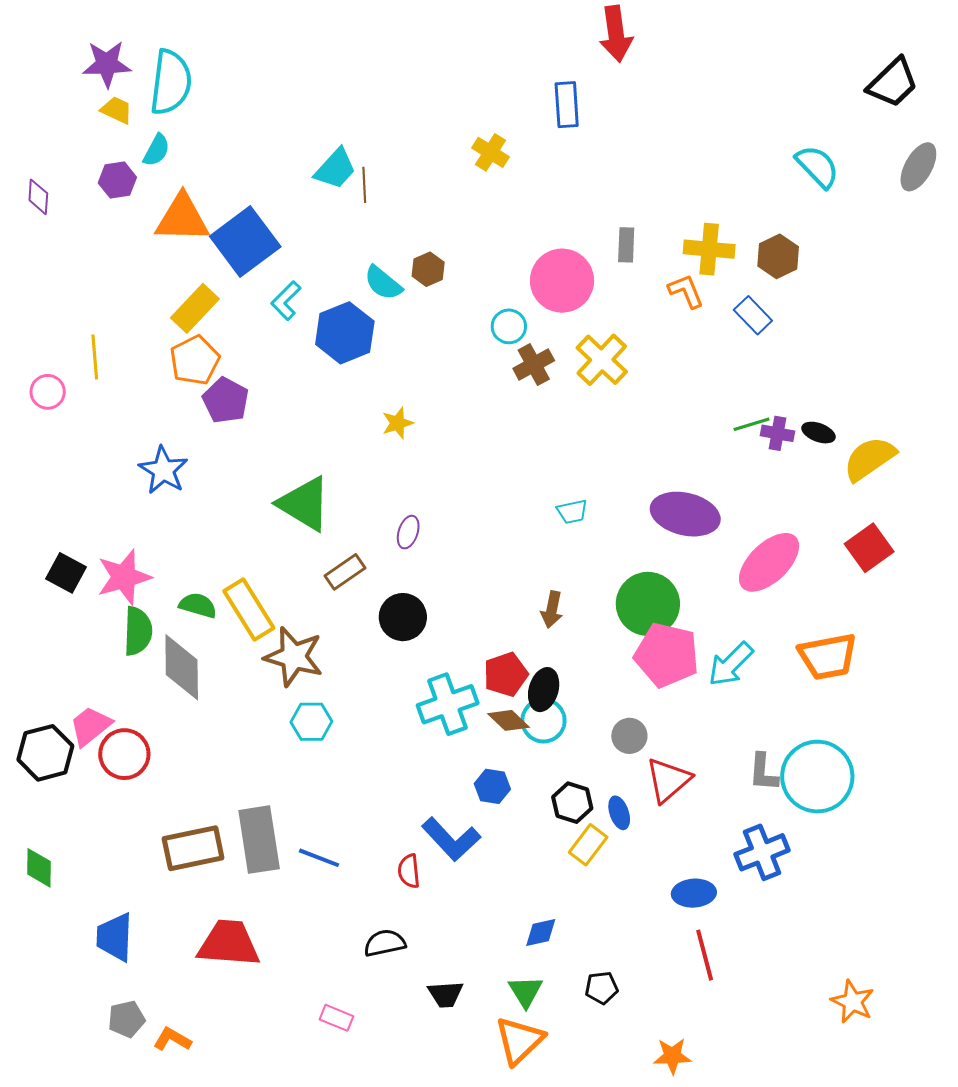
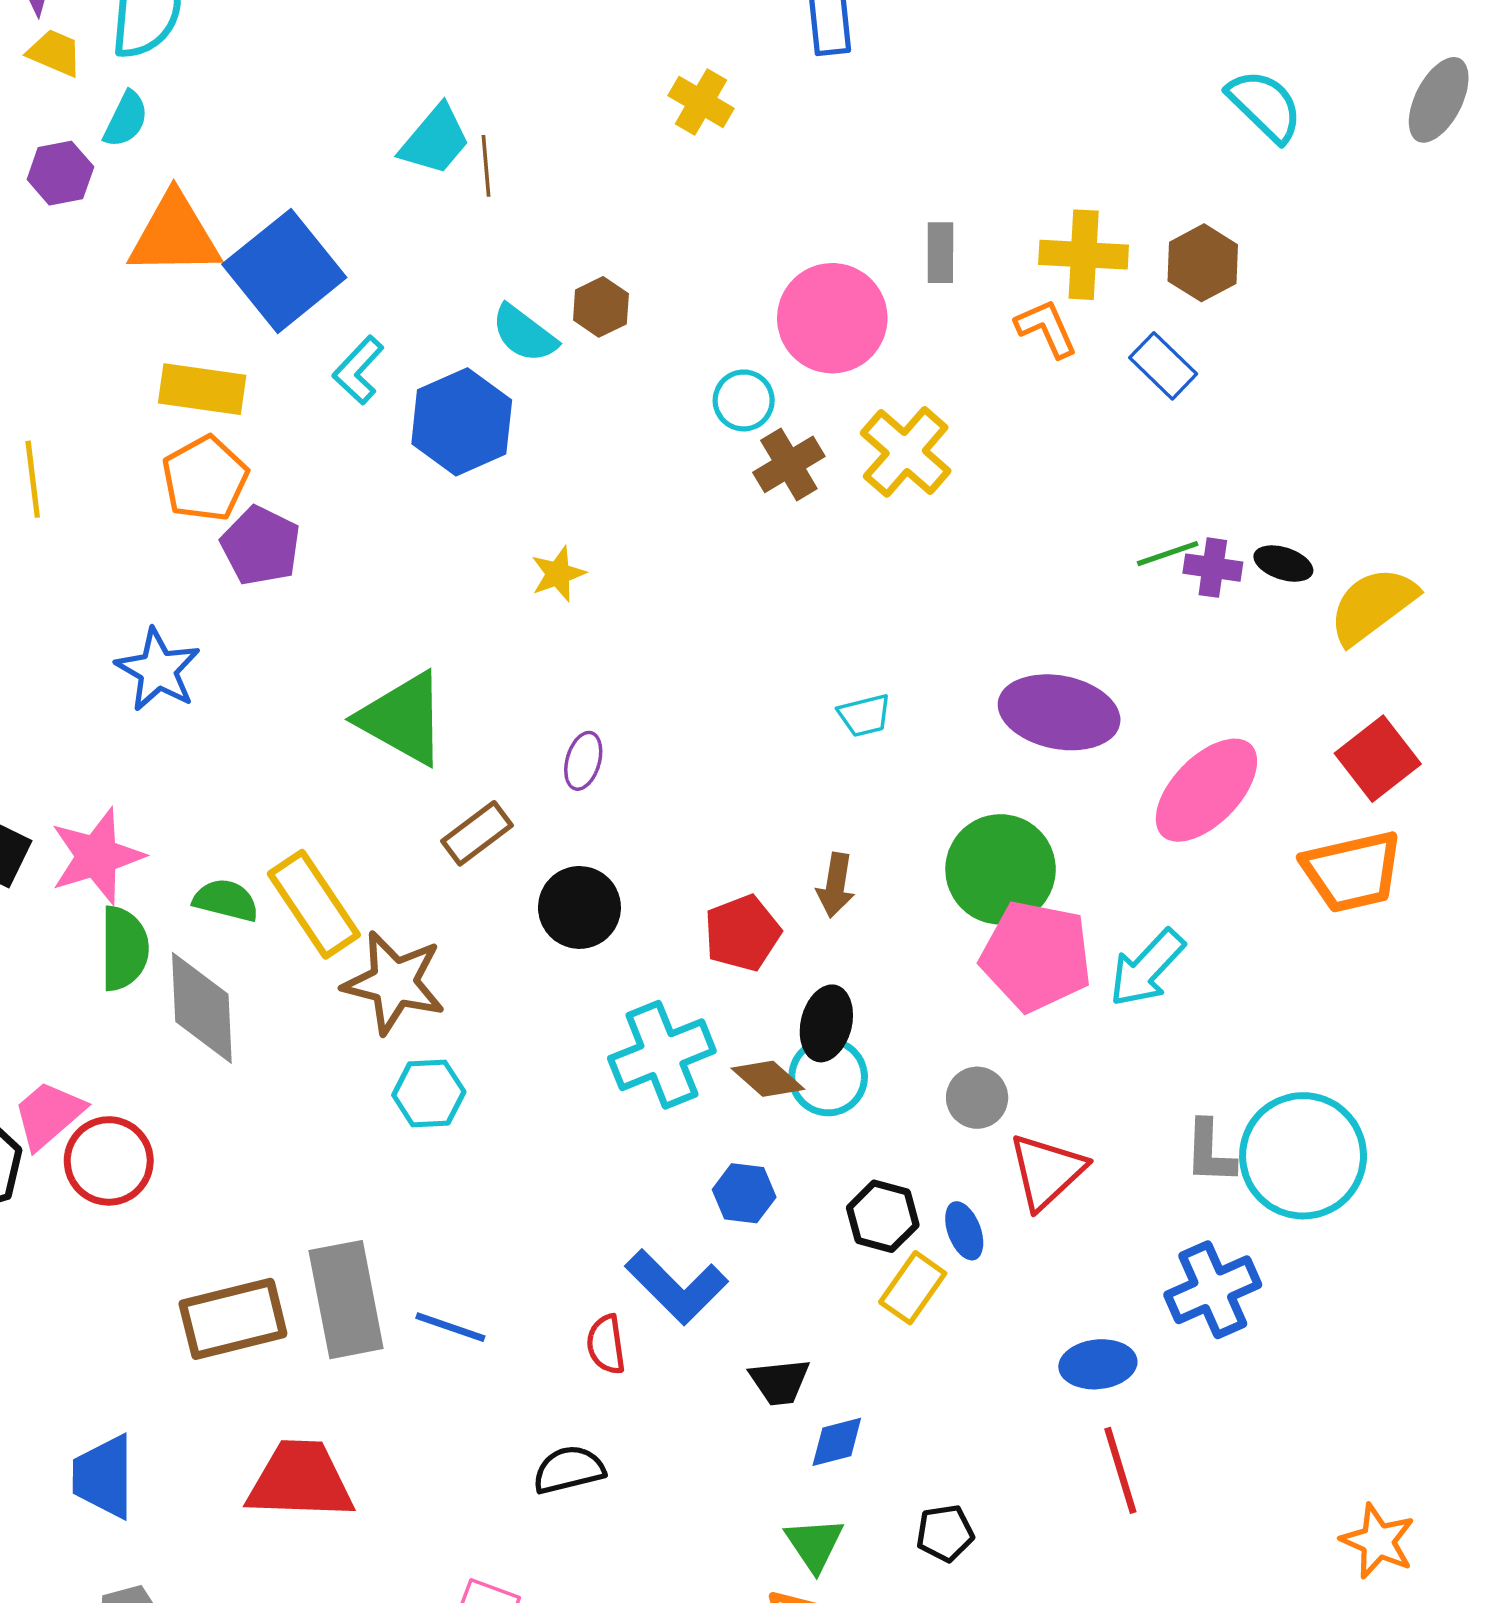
yellow rectangle: (195, 308) -> (202, 389), turned 57
orange trapezoid: (828, 657) -> (1352, 871), moved
red pentagon: (506, 674) -> (742, 933), moved
black trapezoid: (446, 994) -> (780, 1382), moved

